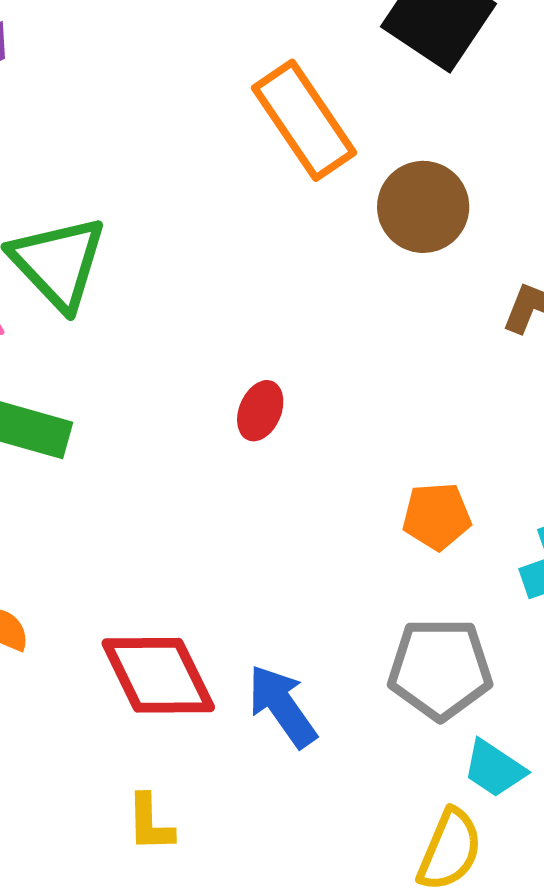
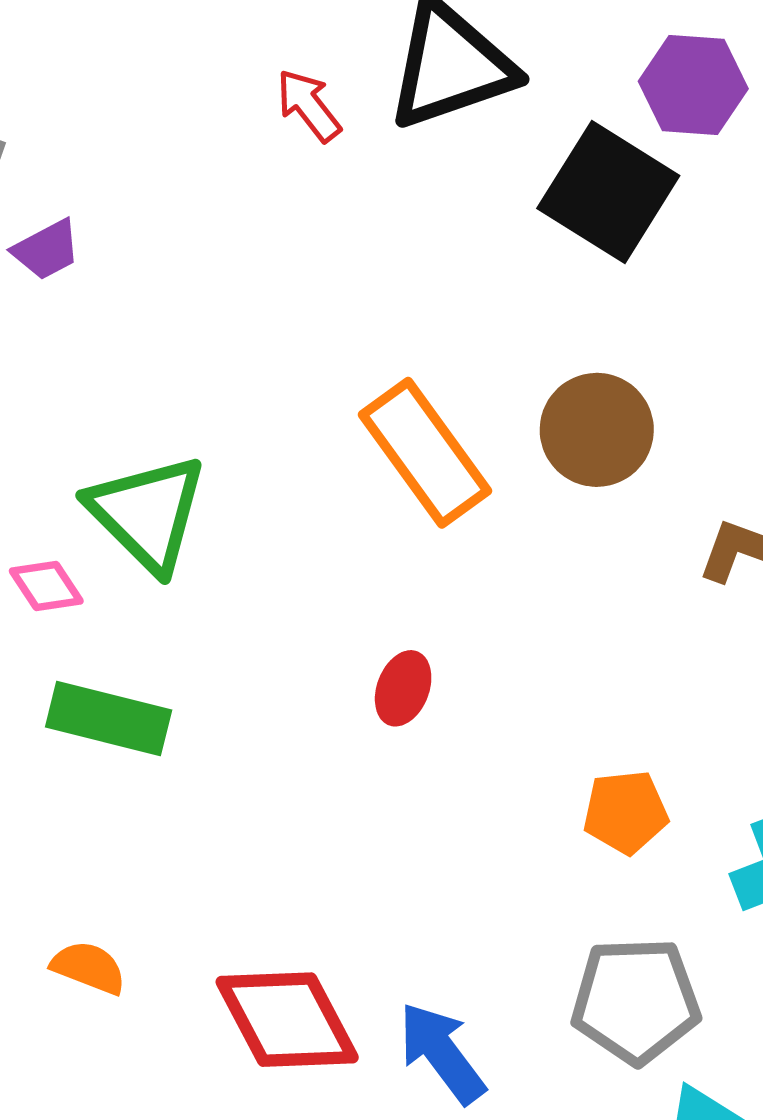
orange rectangle: (304, 120) -> (425, 453), moved

